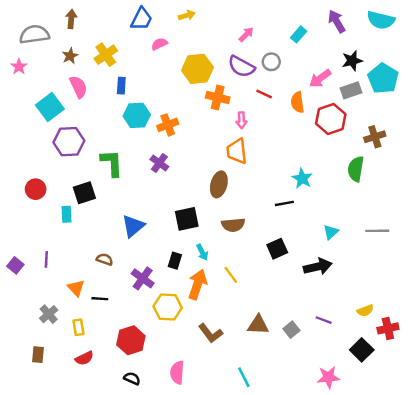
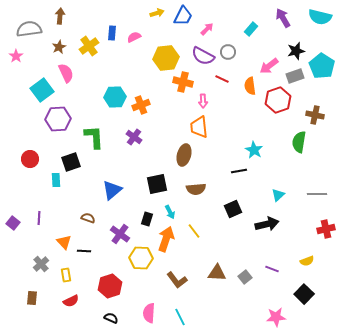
blue trapezoid: (142, 19) -> (183, 16), moved
blue rectangle: (121, 86) -> (112, 33), moved
brown cross: (375, 137) -> (315, 115), turned 30
red cross: (388, 328) -> (326, 229), moved
cyan line: (244, 377) -> (180, 317), moved

